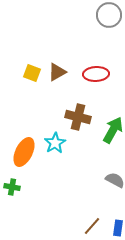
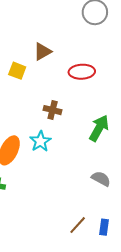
brown triangle: (57, 72) -> (42, 52), moved
brown cross: (78, 117) -> (53, 110), moved, size x0.7

